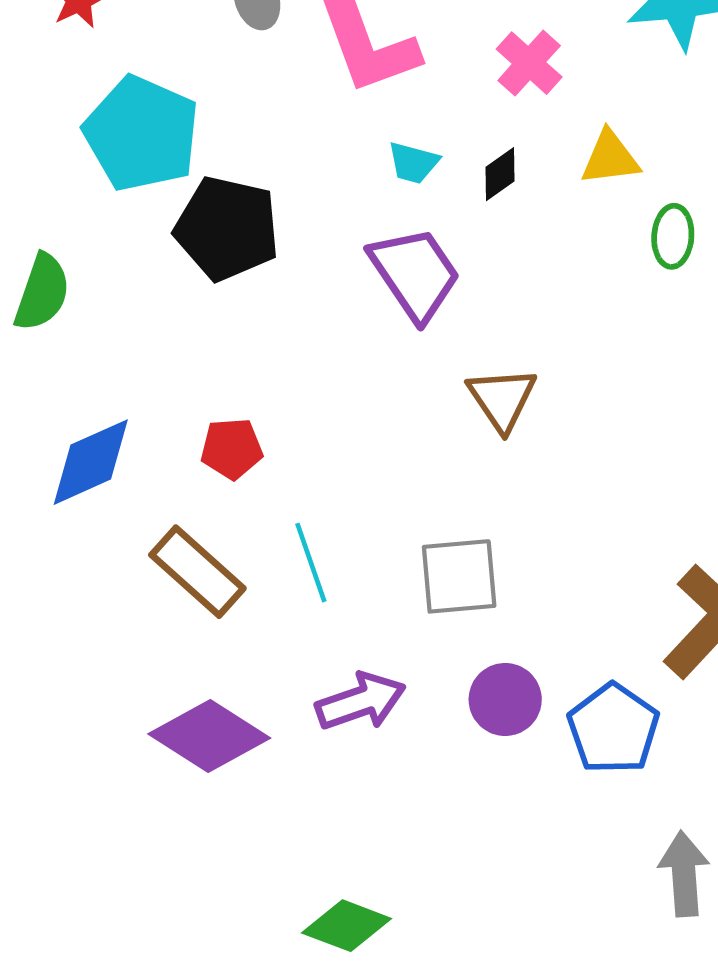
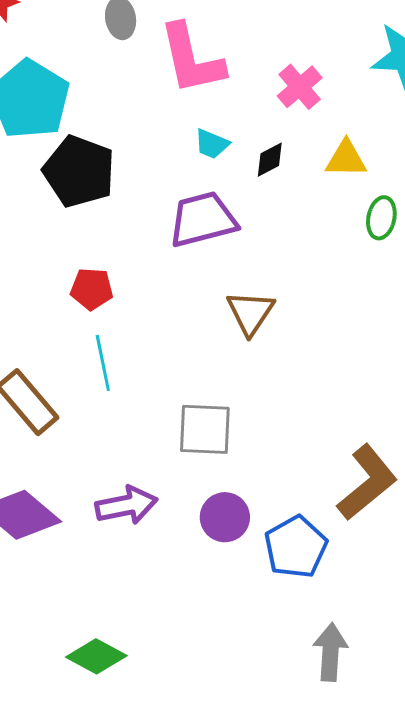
purple trapezoid: (415, 274) -> (203, 219), turned -78
red pentagon: (232, 449) -> (92, 289), moved
cyan line: (311, 563) -> (103, 363), moved

